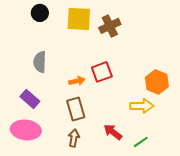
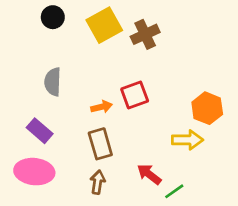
yellow square: (79, 19) -> (104, 25), turned -32
green line: (141, 142) -> (174, 191), moved

